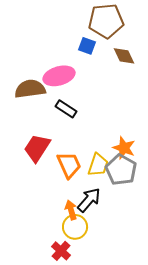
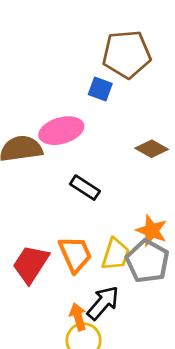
brown diamond: (124, 56) -> (152, 149), moved, turned -35
black rectangle: (66, 109) -> (85, 188), moved
red trapezoid: (37, 148) -> (31, 264), moved

